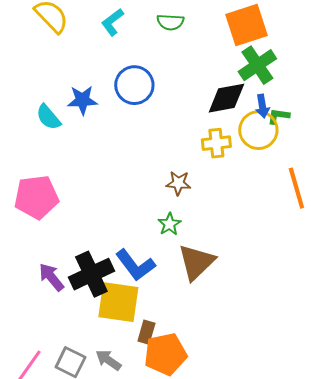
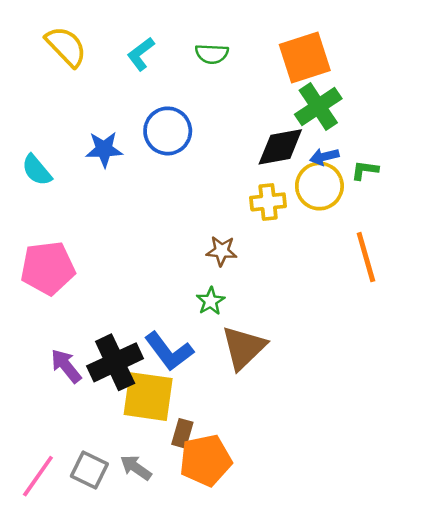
blue arrow: (262, 106) -> (324, 157), turned 85
green L-shape: (278, 116) -> (365, 170), moved
cyan semicircle: (48, 117) -> (37, 170), moved

